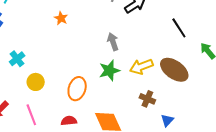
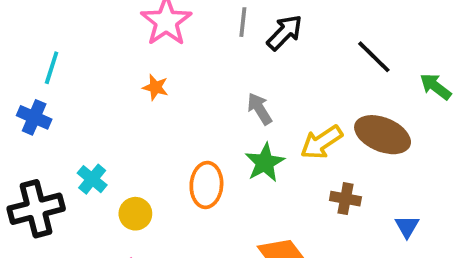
orange ellipse: (77, 89) -> (206, 185), moved
blue triangle: (167, 120) -> (407, 226), moved

